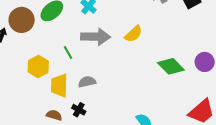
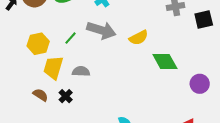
green line: (68, 52) -> (71, 38), turned 56
green diamond: (171, 66) -> (165, 62), moved

